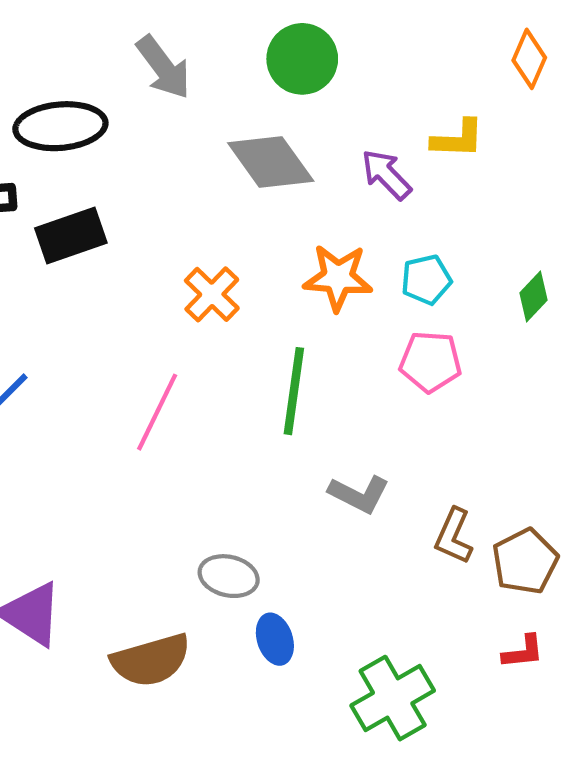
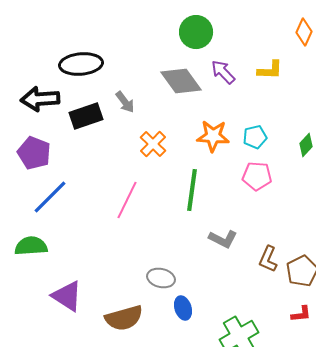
gray arrow: (163, 67) -> (125, 102), moved, size x0.7
purple arrow: (386, 175) -> (223, 72), moved

